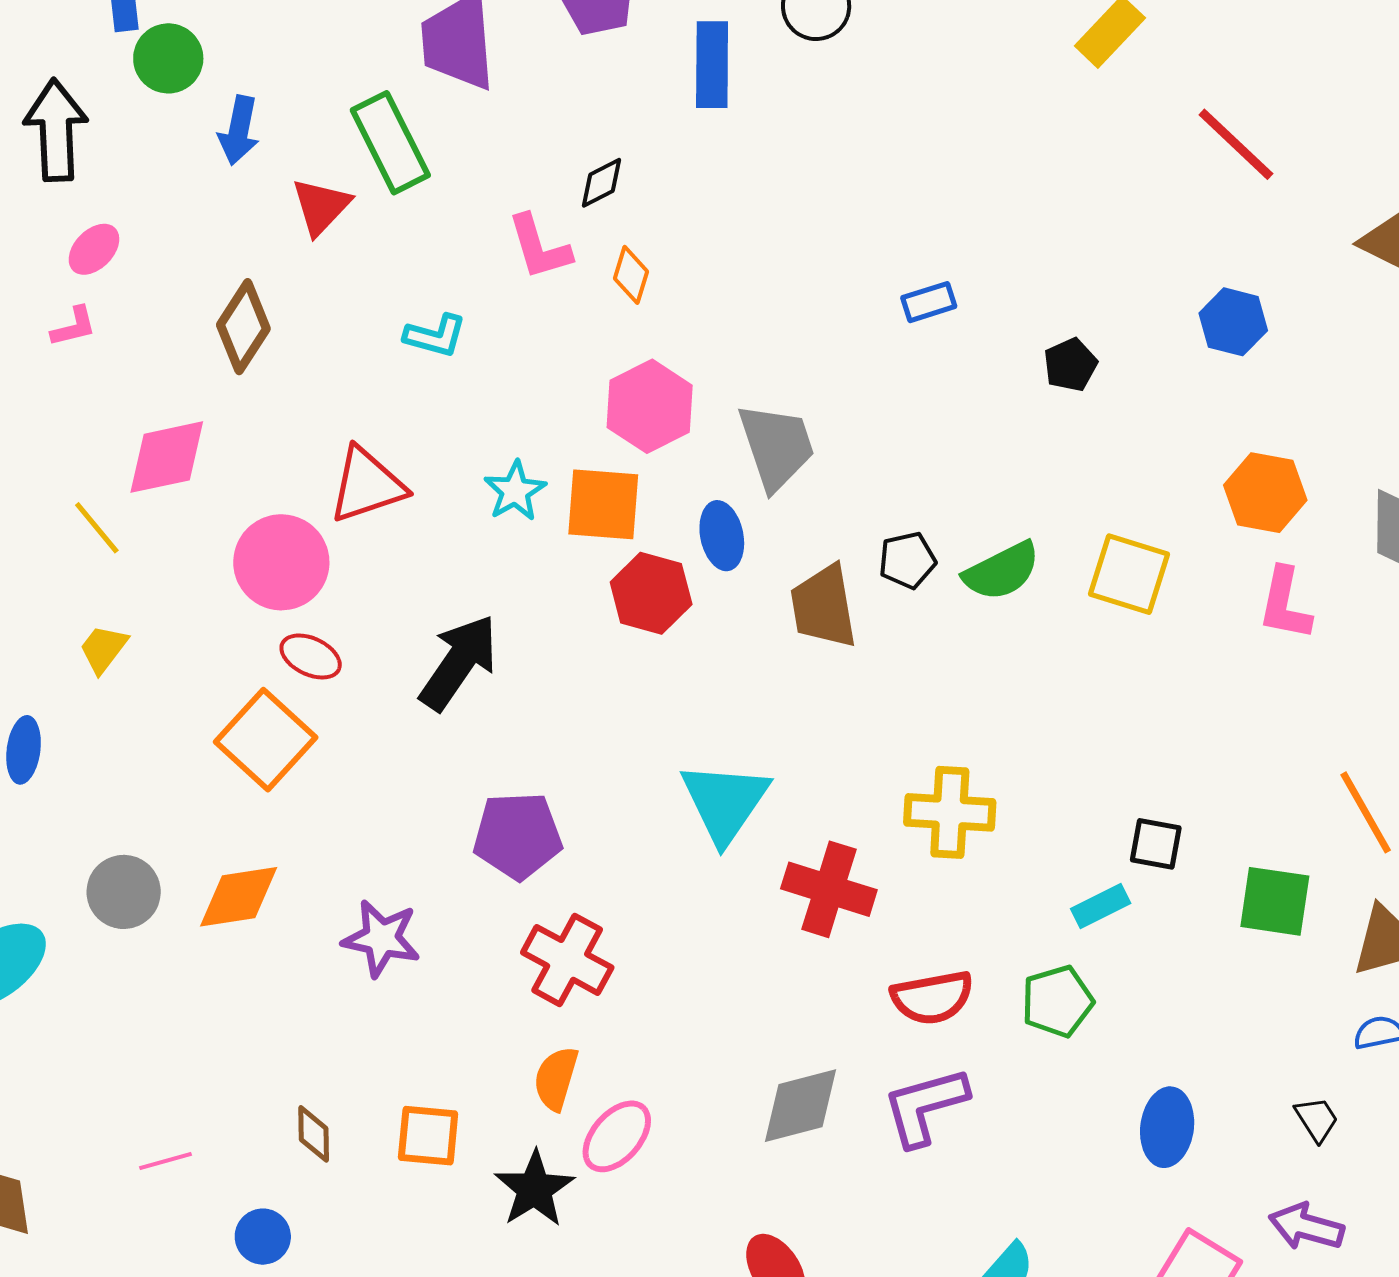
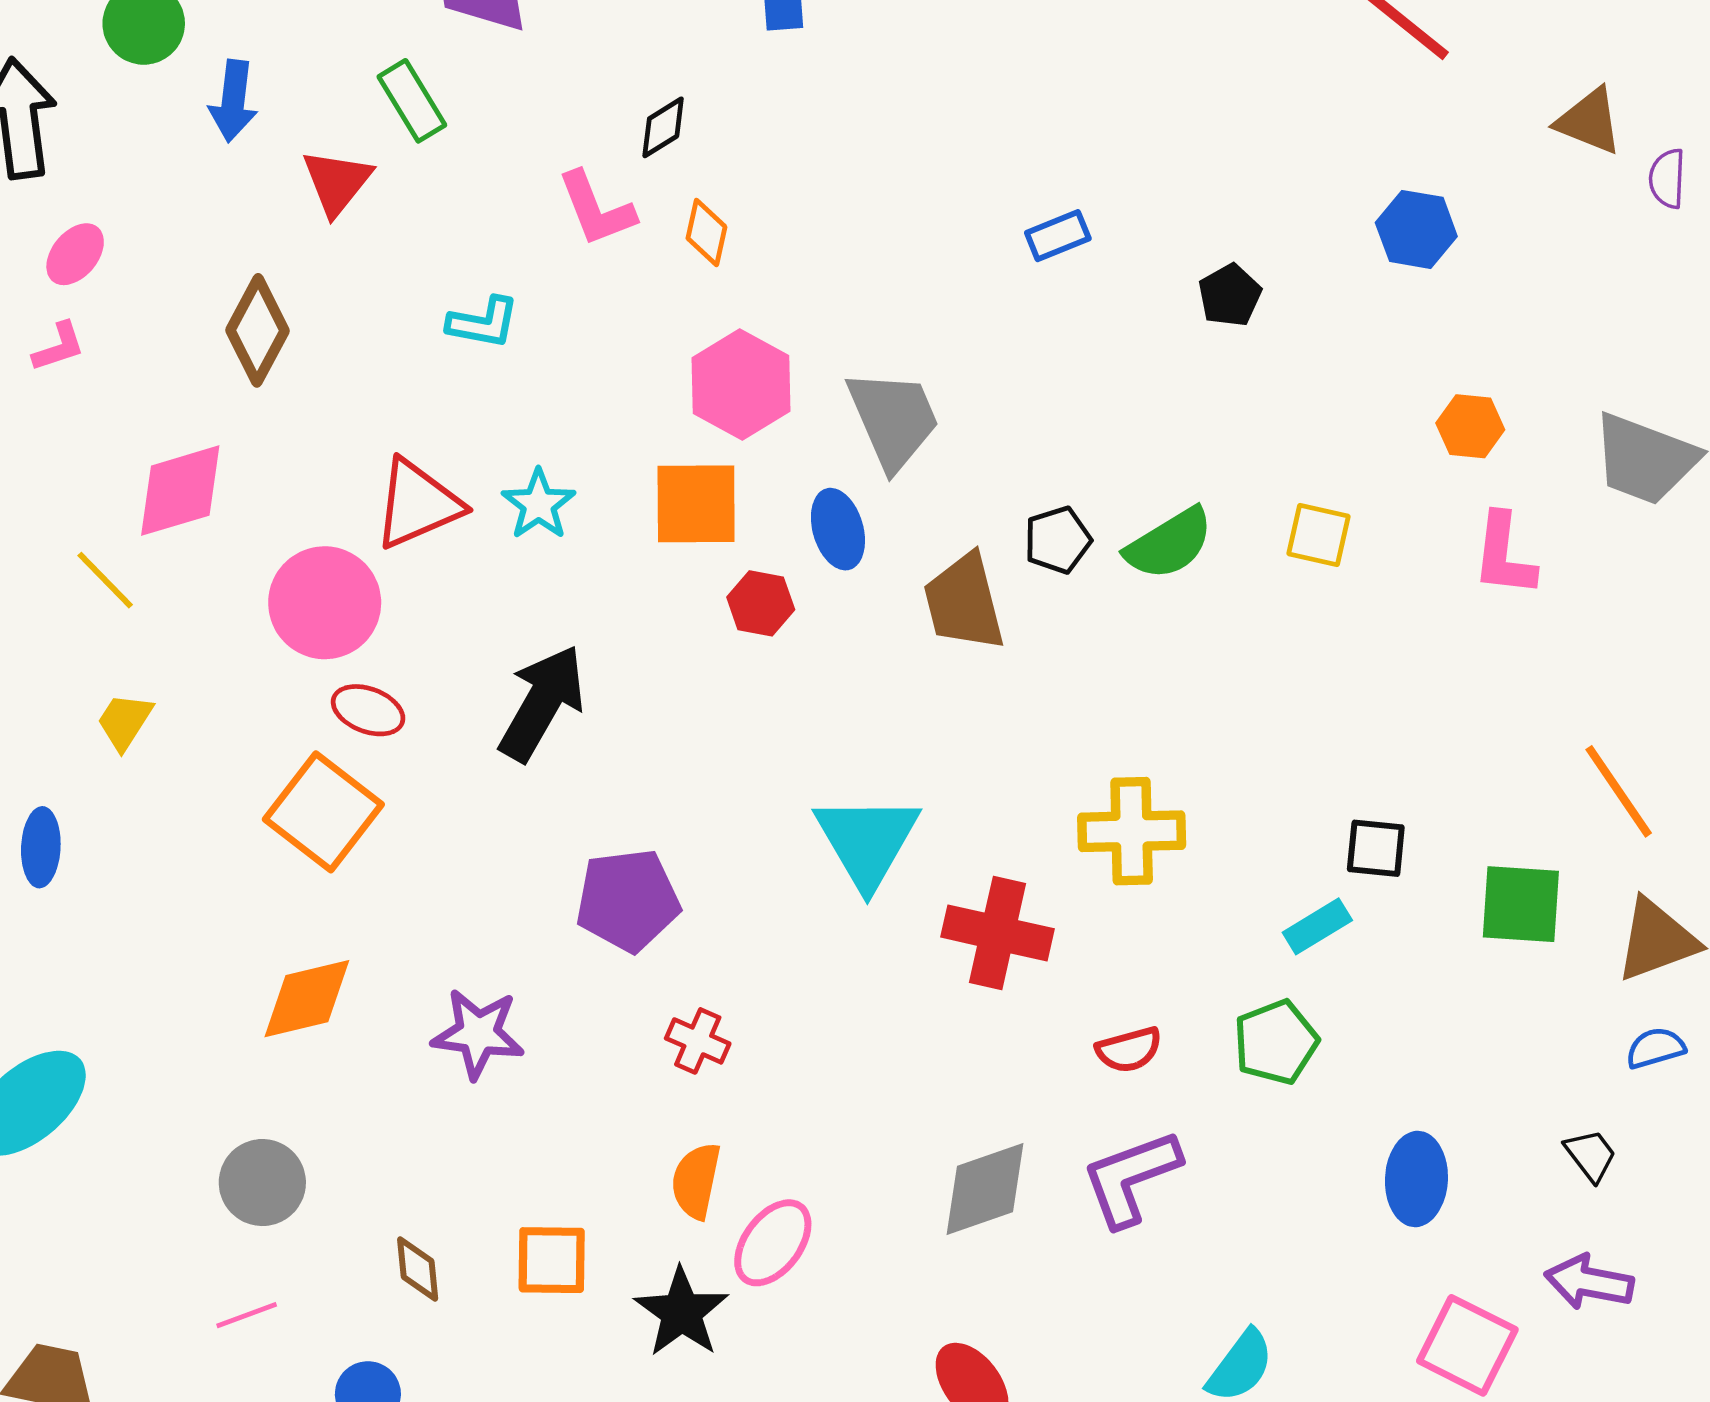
green rectangle: (390, 143) -> (412, 101), size x0.7
cyan star: (515, 491) -> (539, 504), moved
orange hexagon: (1265, 493) -> (1470, 426), size x0.7
yellow square: (1129, 574) -> (1319, 535), size x0.7
red hexagon: (651, 593) -> (761, 603), size x0.7
gray circle: (124, 892) -> (262, 1183), moved
red cross: (567, 960) -> (698, 1041), size x0.6
red semicircle: (932, 997) -> (1129, 1050), size x0.7

